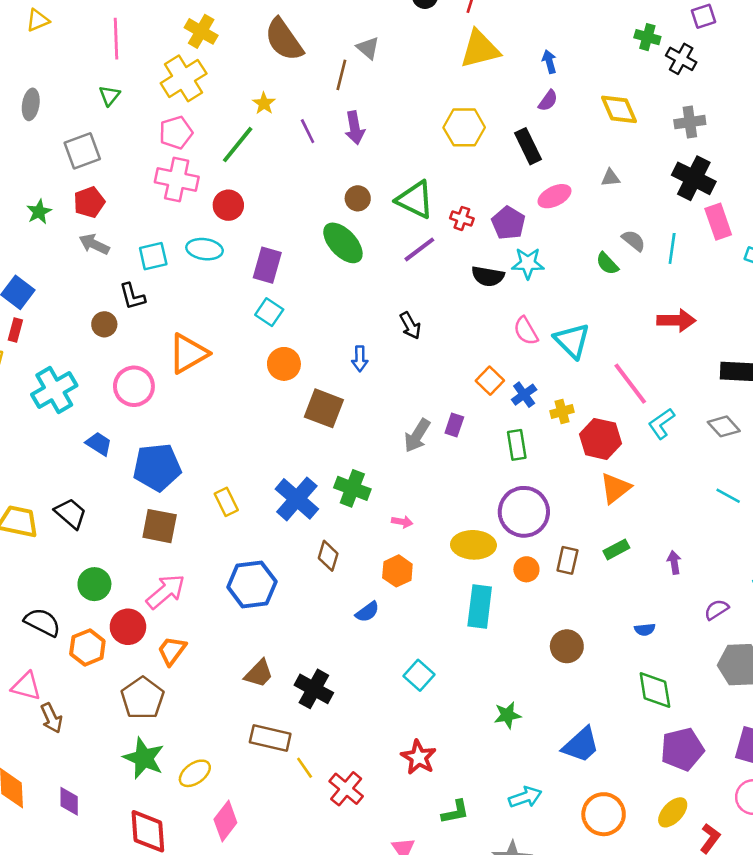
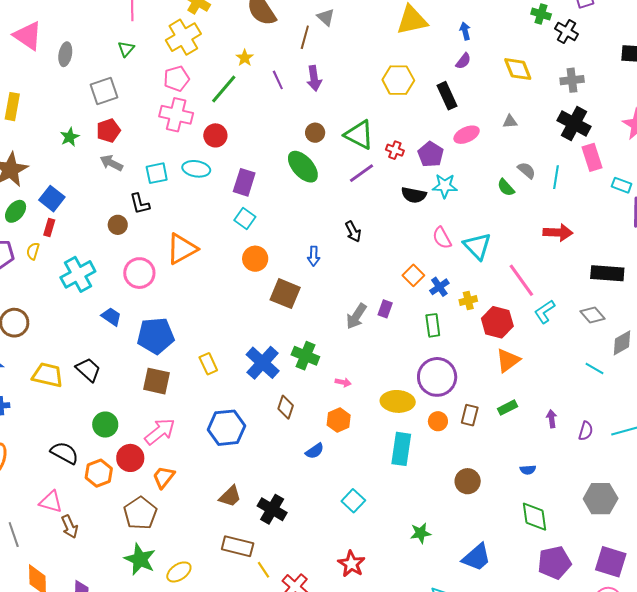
purple semicircle: (716, 610) -> (586, 431), moved, turned 138

